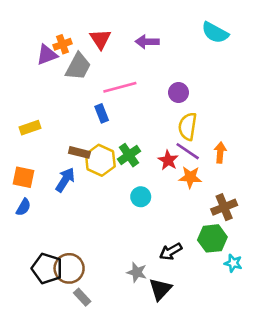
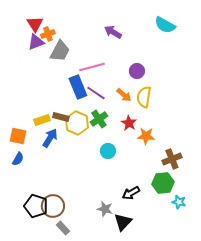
red triangle: (100, 39) -> (35, 24), moved
purple arrow: (147, 42) -> (113, 32), turned 30
blue rectangle: (102, 113) -> (78, 87), size x1.6
yellow rectangle: (30, 128) -> (42, 120), moved
purple line: (188, 151) -> (96, 93), moved
orange arrow: (220, 152) -> (124, 95), moved, turned 126

